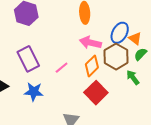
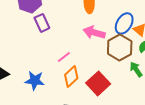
purple rectangle: (28, 59) -> (42, 23), moved, size x0.7
orange diamond: (92, 66) -> (71, 77), moved

